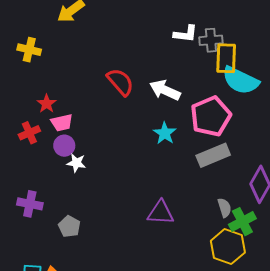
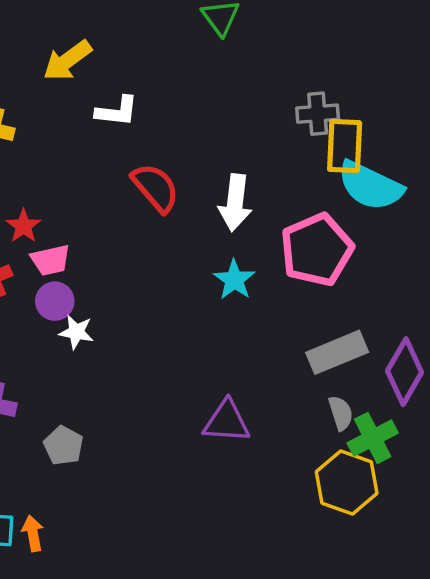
white L-shape: (185, 34) -> (117, 111), moved
white arrow: (165, 90) -> (235, 203), turned -108
gray rectangle: (213, 155) -> (337, 352), moved

